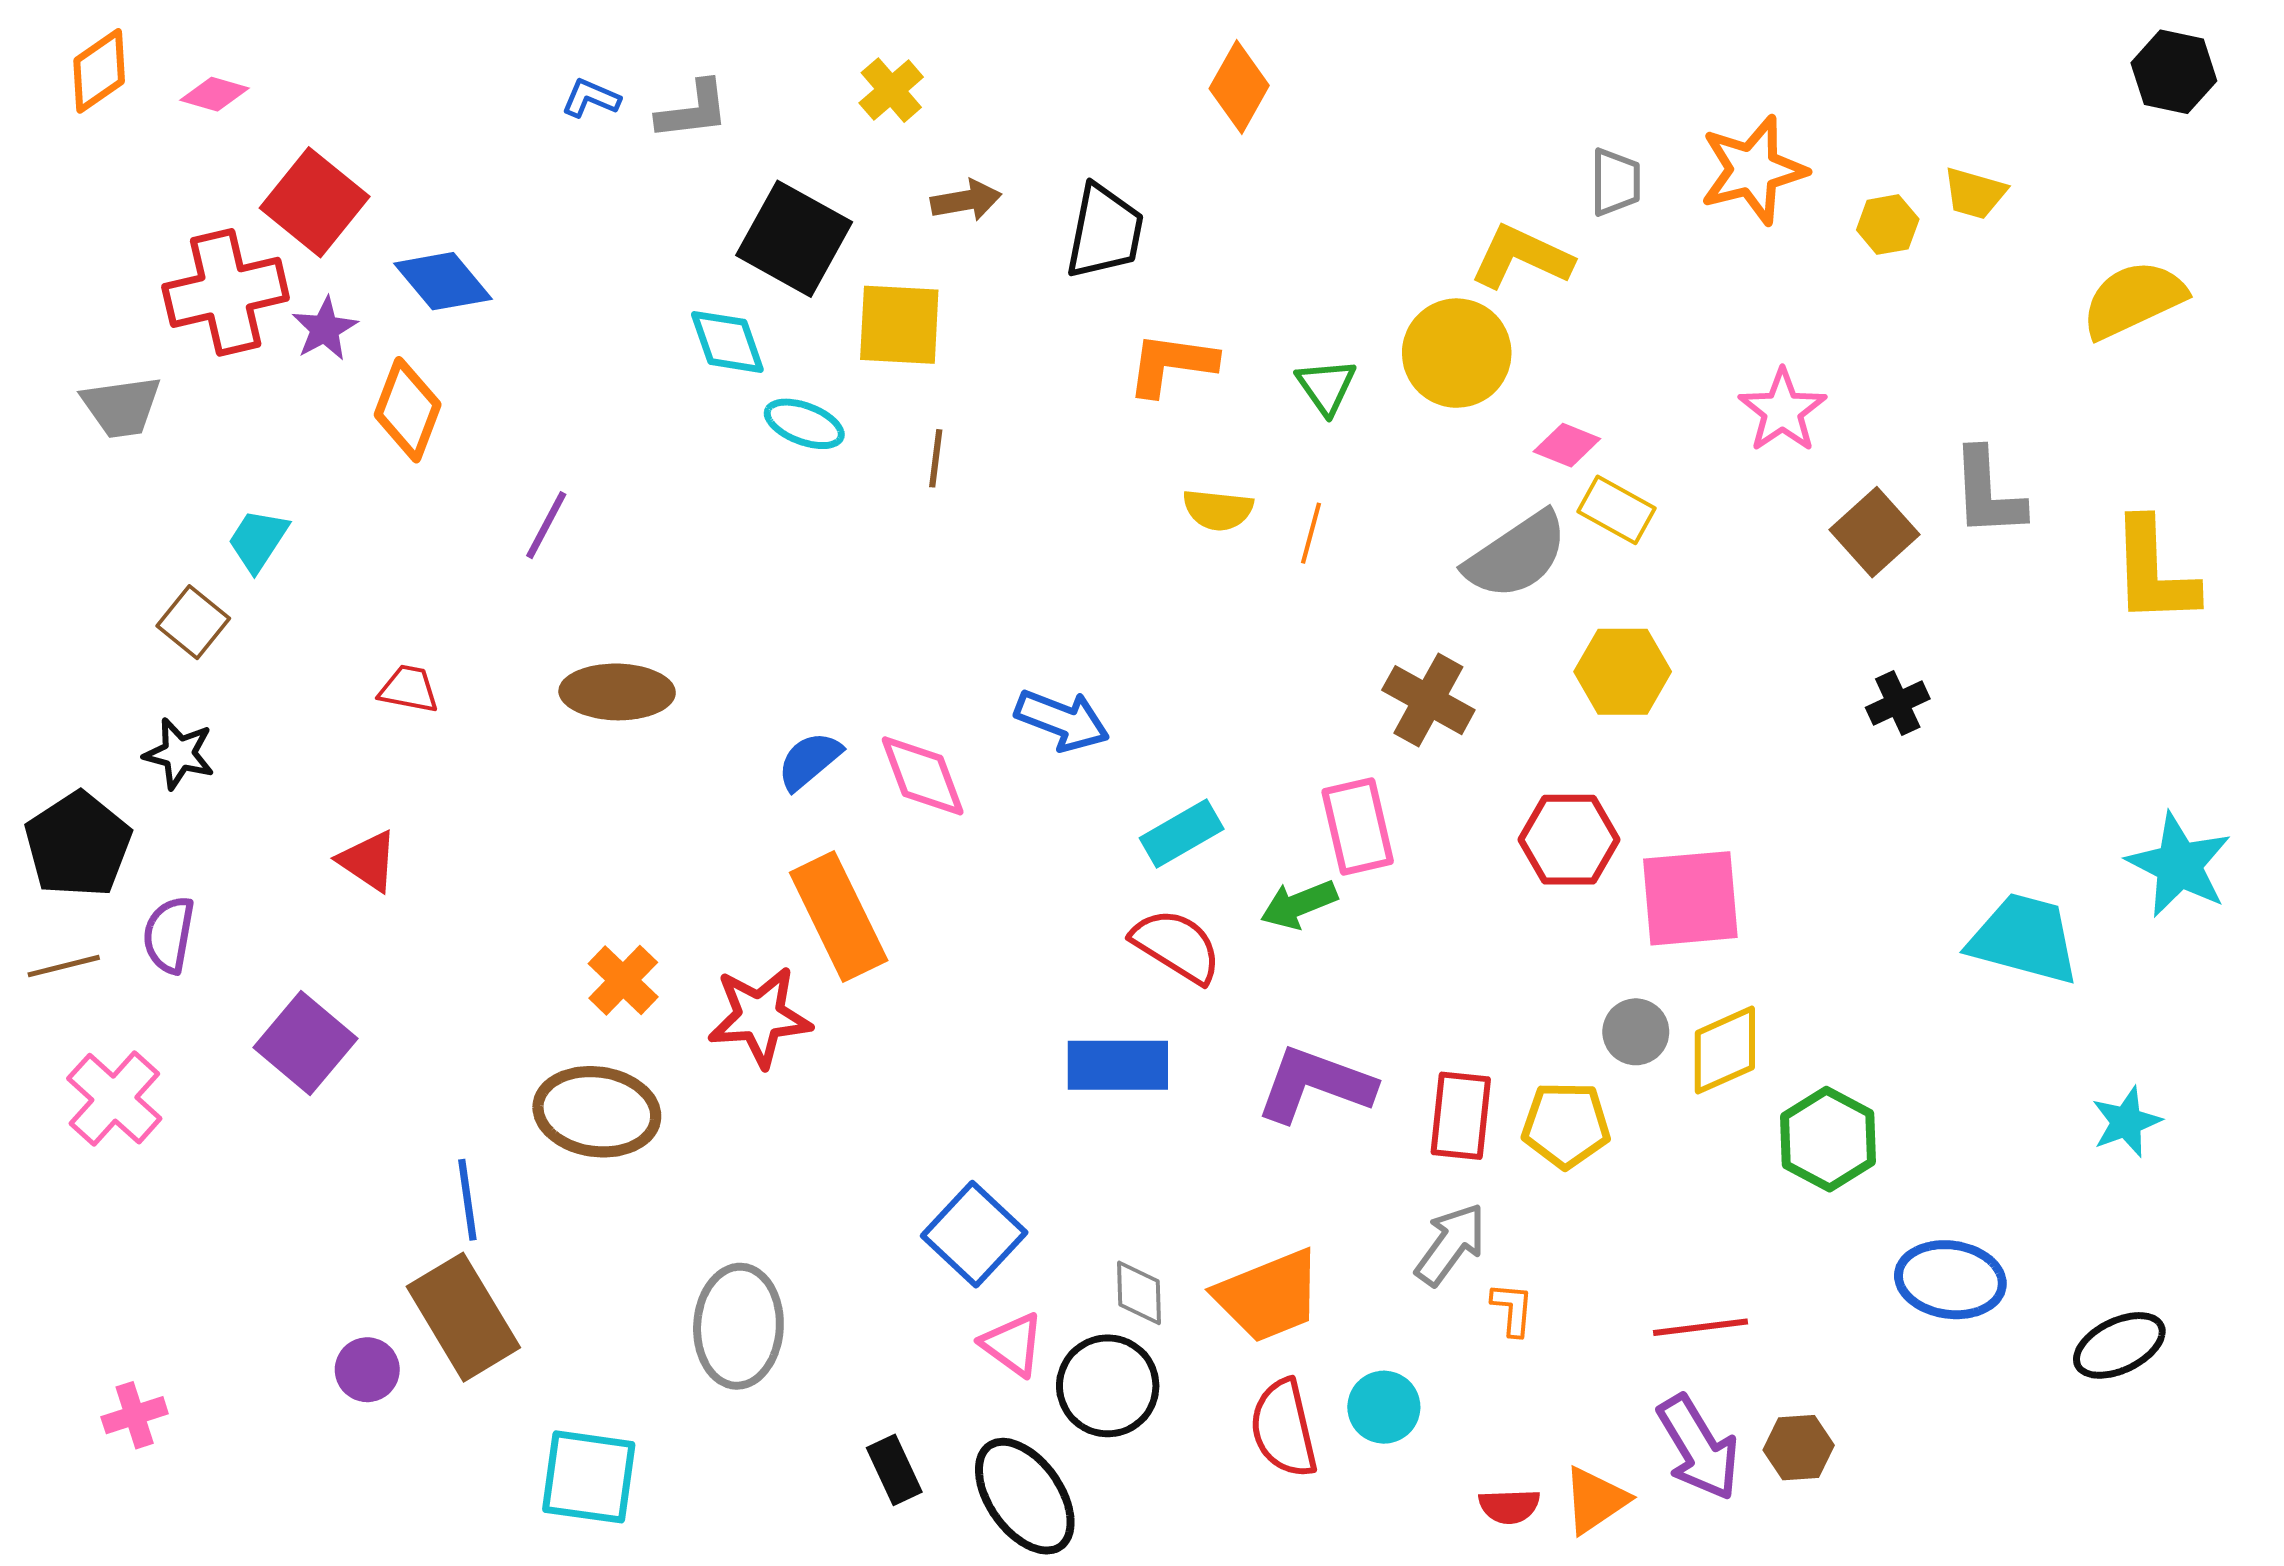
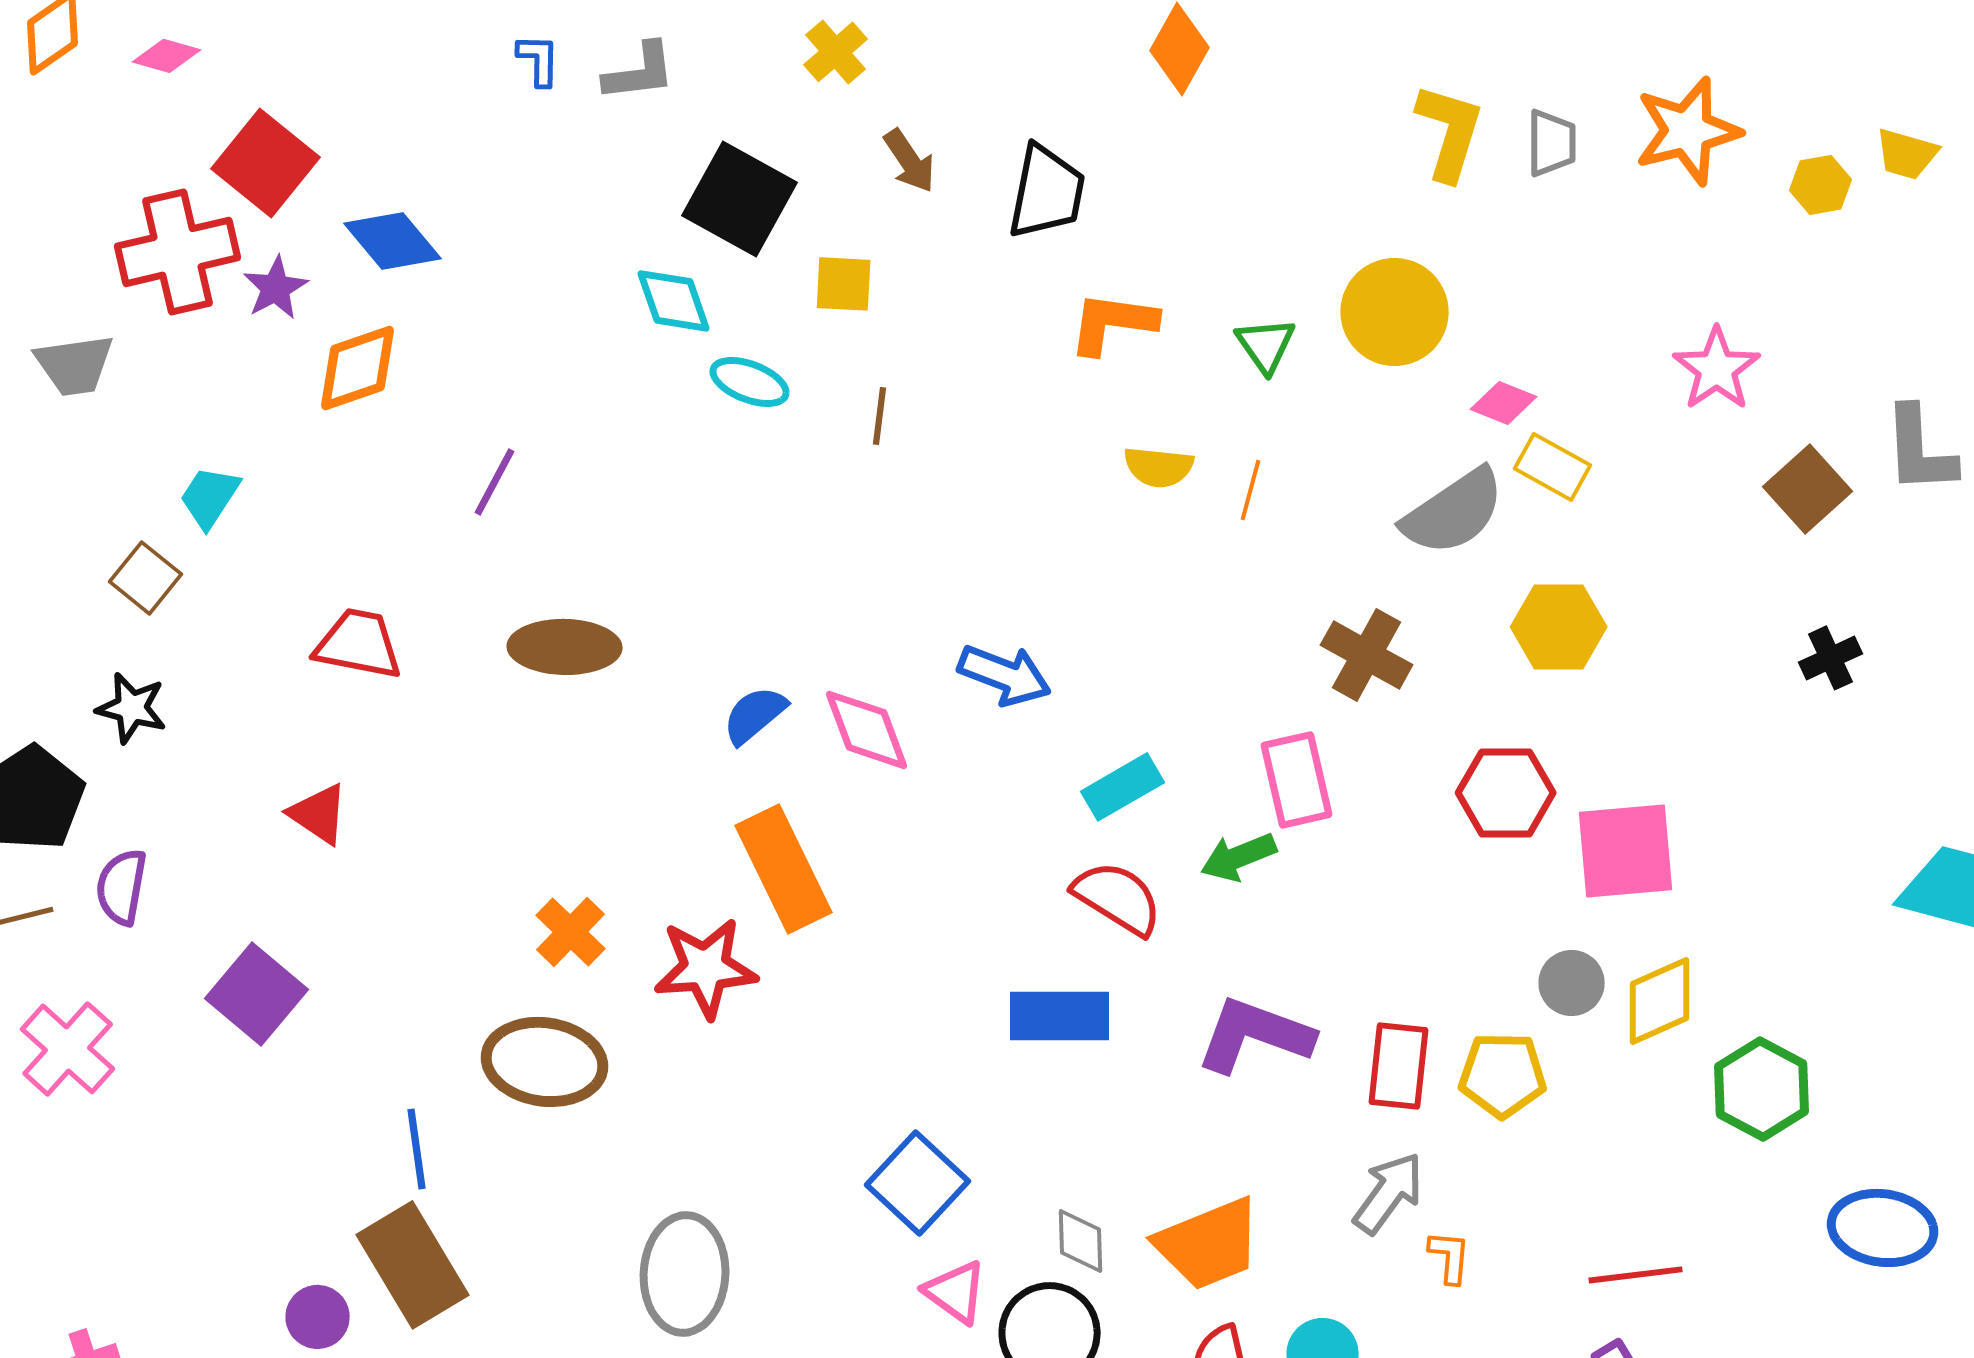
blue L-shape: (591, 98) -> (539, 60), turned 68
brown arrow: (966, 200) -> (910, 161), turned 66
yellow L-shape: (1521, 257) -> (1450, 132), moved, turned 82
yellow square: (899, 325) -> (844, 284), size x0.7
orange diamond: (408, 410) -> (358, 368), turned 50
red trapezoid: (409, 689) -> (359, 644), size x1.5

